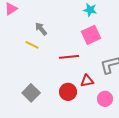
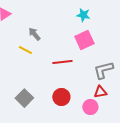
red triangle: (87, 81) -> (100, 92), moved
pink circle: (105, 99) -> (90, 107), moved

